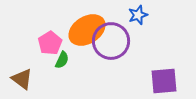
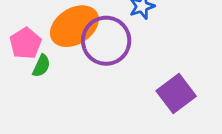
purple square: (164, 81) -> (176, 94), turned -32

